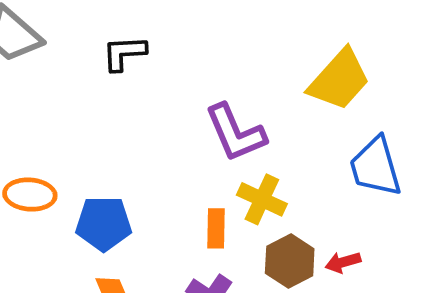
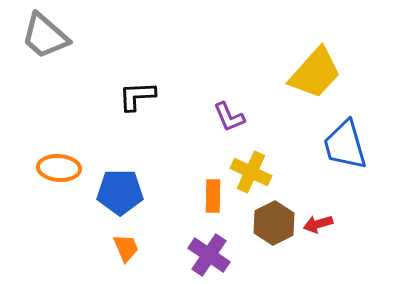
black L-shape: (124, 53) -> (137, 96), moved
purple L-shape: (235, 133) -> (229, 117), size x0.6

